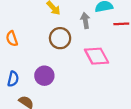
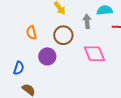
orange semicircle: (12, 39) -> (31, 33), moved
purple circle: (44, 76) -> (47, 56), moved

